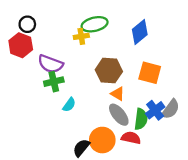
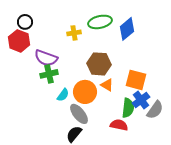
green ellipse: (95, 24) -> (100, 22), moved
orange square: (150, 73) -> (136, 80), moved
gray semicircle: (171, 109) -> (155, 110), moved
gray ellipse: (119, 115) -> (79, 114), moved
orange circle: (102, 140) -> (85, 92), moved

